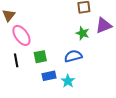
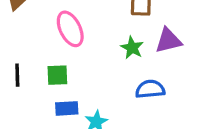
pink ellipse: (21, 35) -> (70, 29), moved
blue semicircle: (73, 56) -> (150, 89), moved

